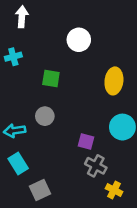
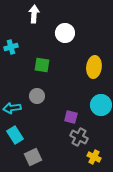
white arrow: (22, 17) -> (34, 14), moved

